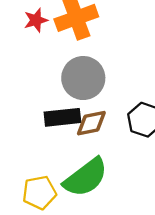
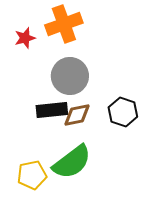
red star: (36, 20) -> (25, 38), moved

